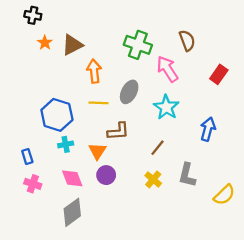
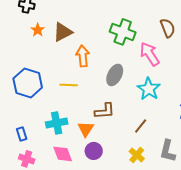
yellow line: (98, 103) -> (69, 85), moved
blue hexagon: (57, 115) -> (28, 83), moved
cyan cross: (66, 144) -> (57, 123), size x1.5

